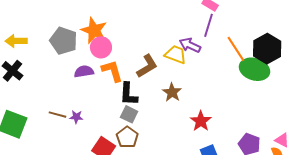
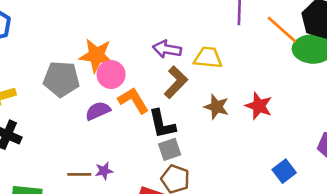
purple arrow: (190, 45) -> (167, 49), moved
gray square: (129, 114) -> (170, 149), turned -30
red star: (201, 121) -> (259, 106), moved

